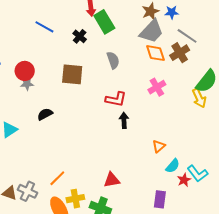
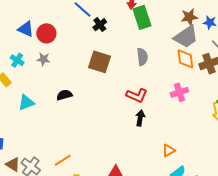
black cross: (80, 36) -> (100, 25), moved
red circle: (25, 71) -> (46, 33), moved
gray star: (27, 84) -> (43, 59), moved

